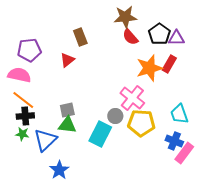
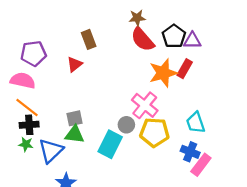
brown star: (125, 17) -> (137, 18), size x0.7
red semicircle: (130, 37) -> (143, 39), size x1.4

